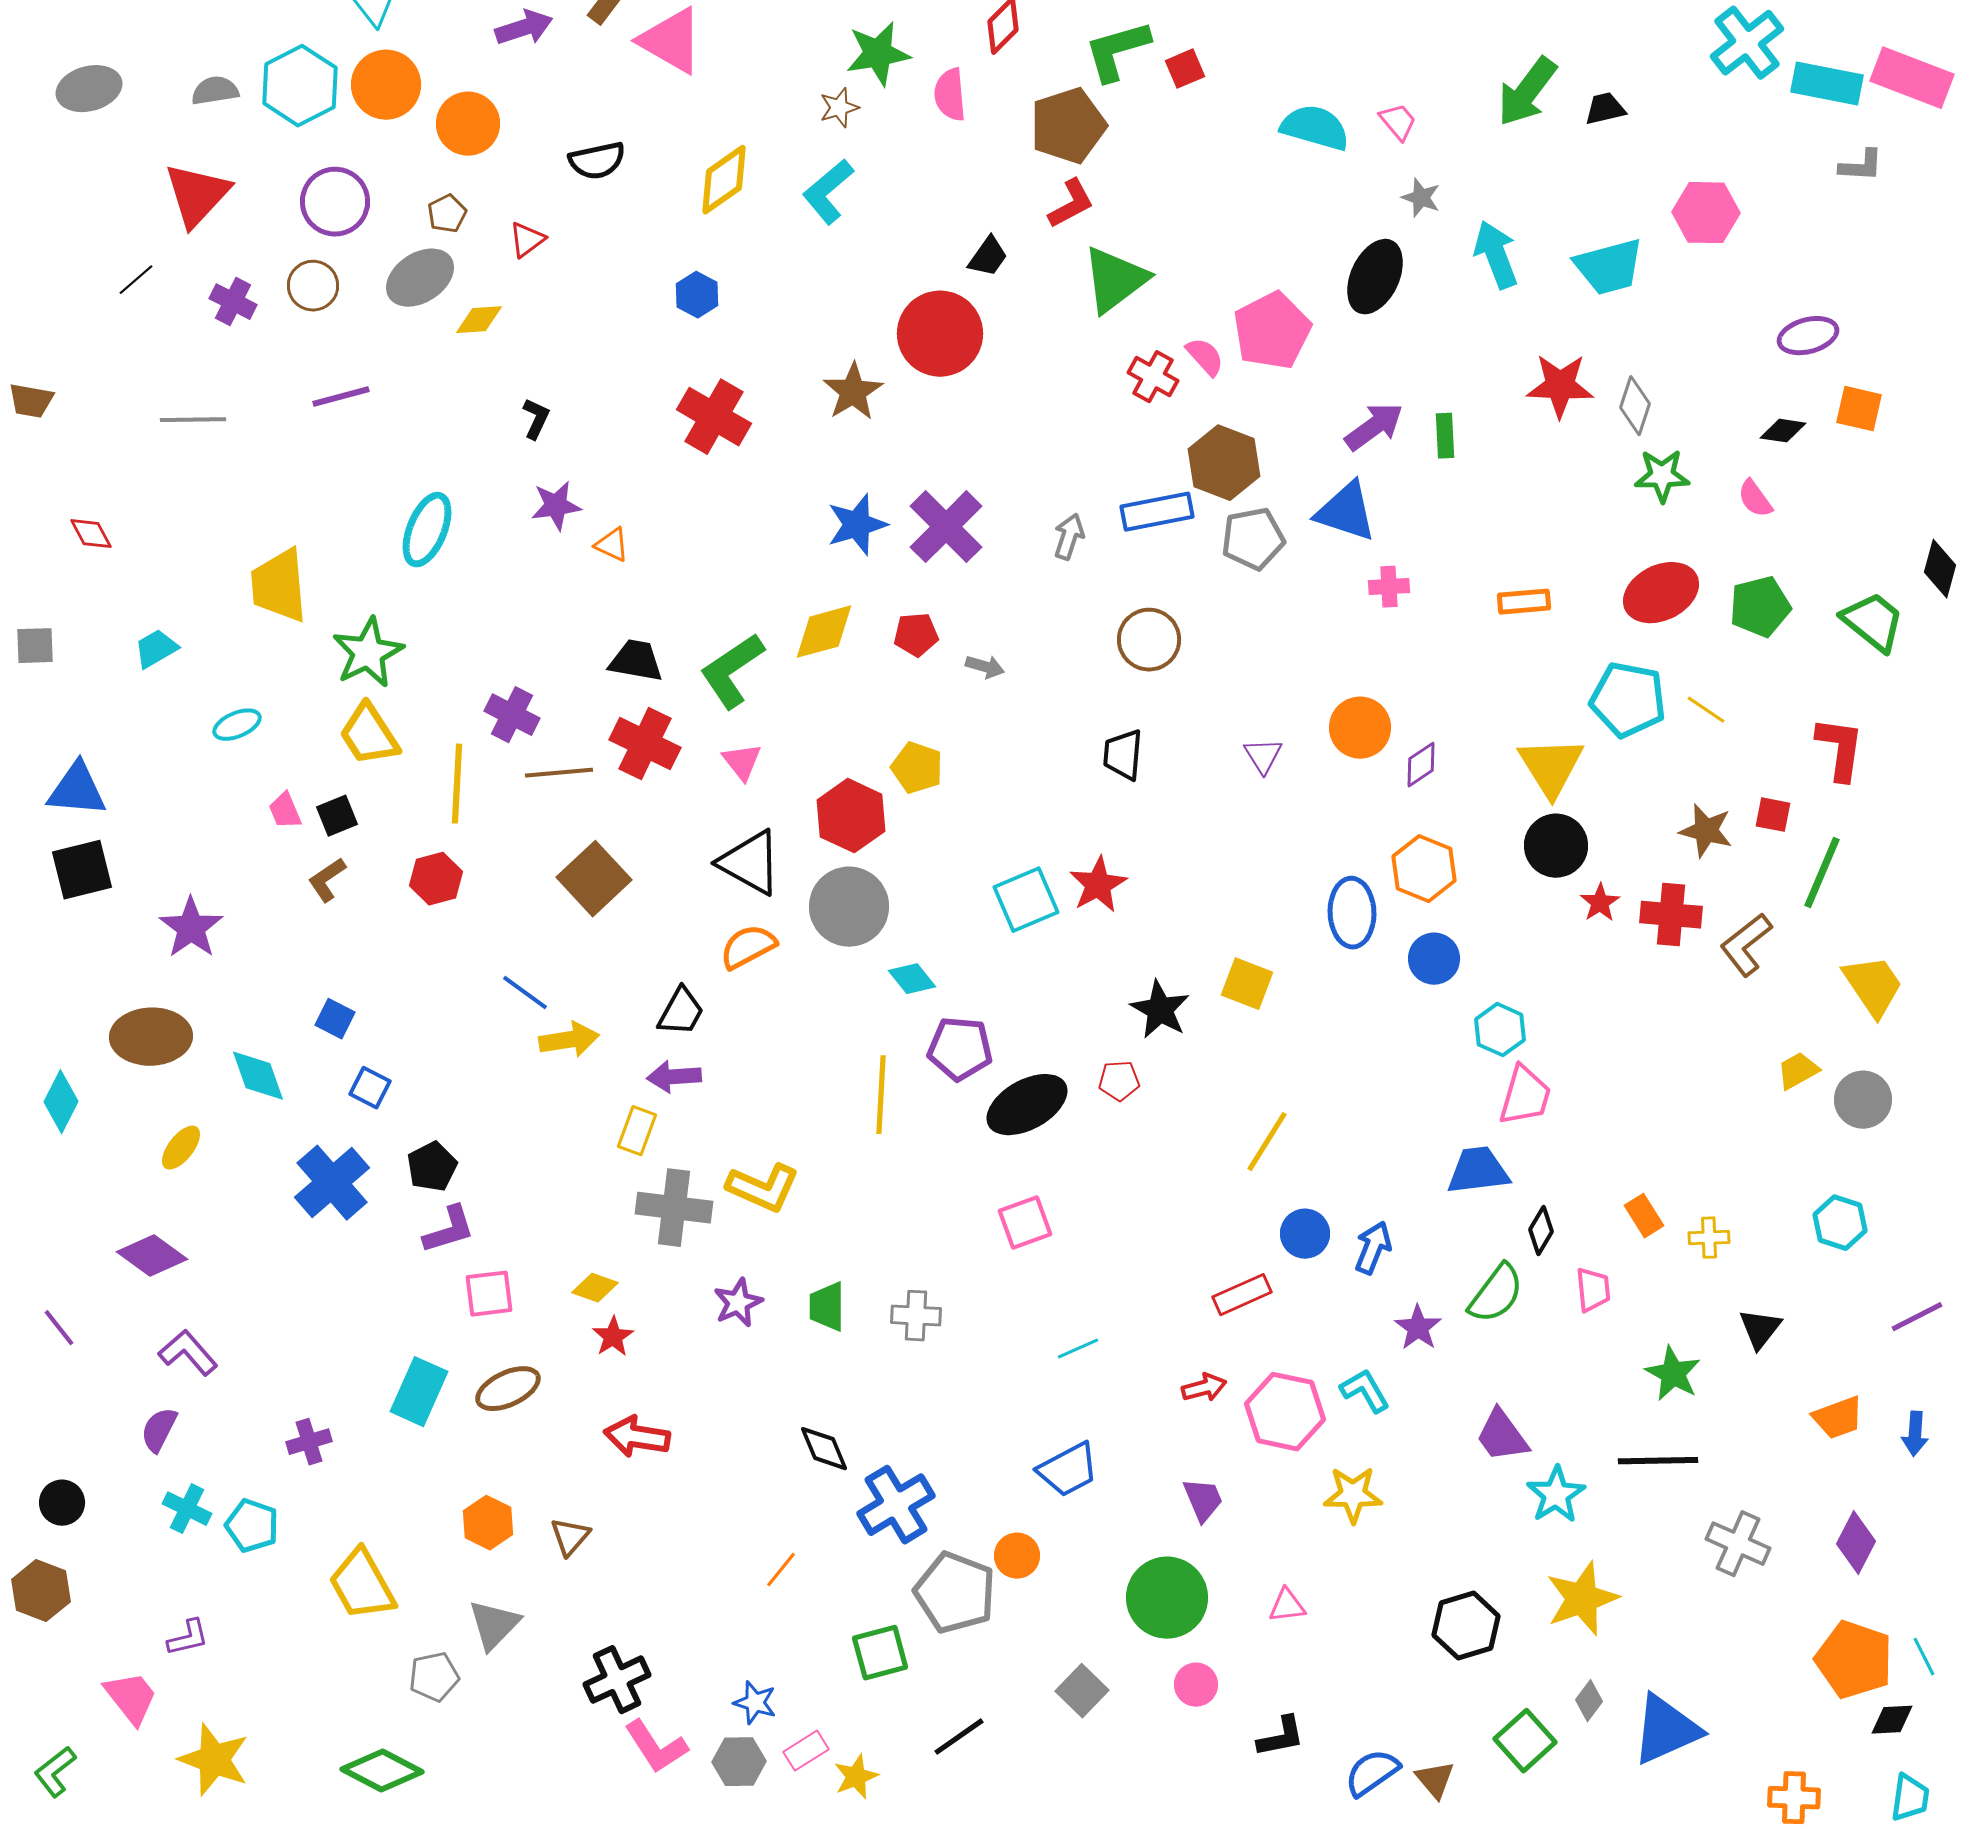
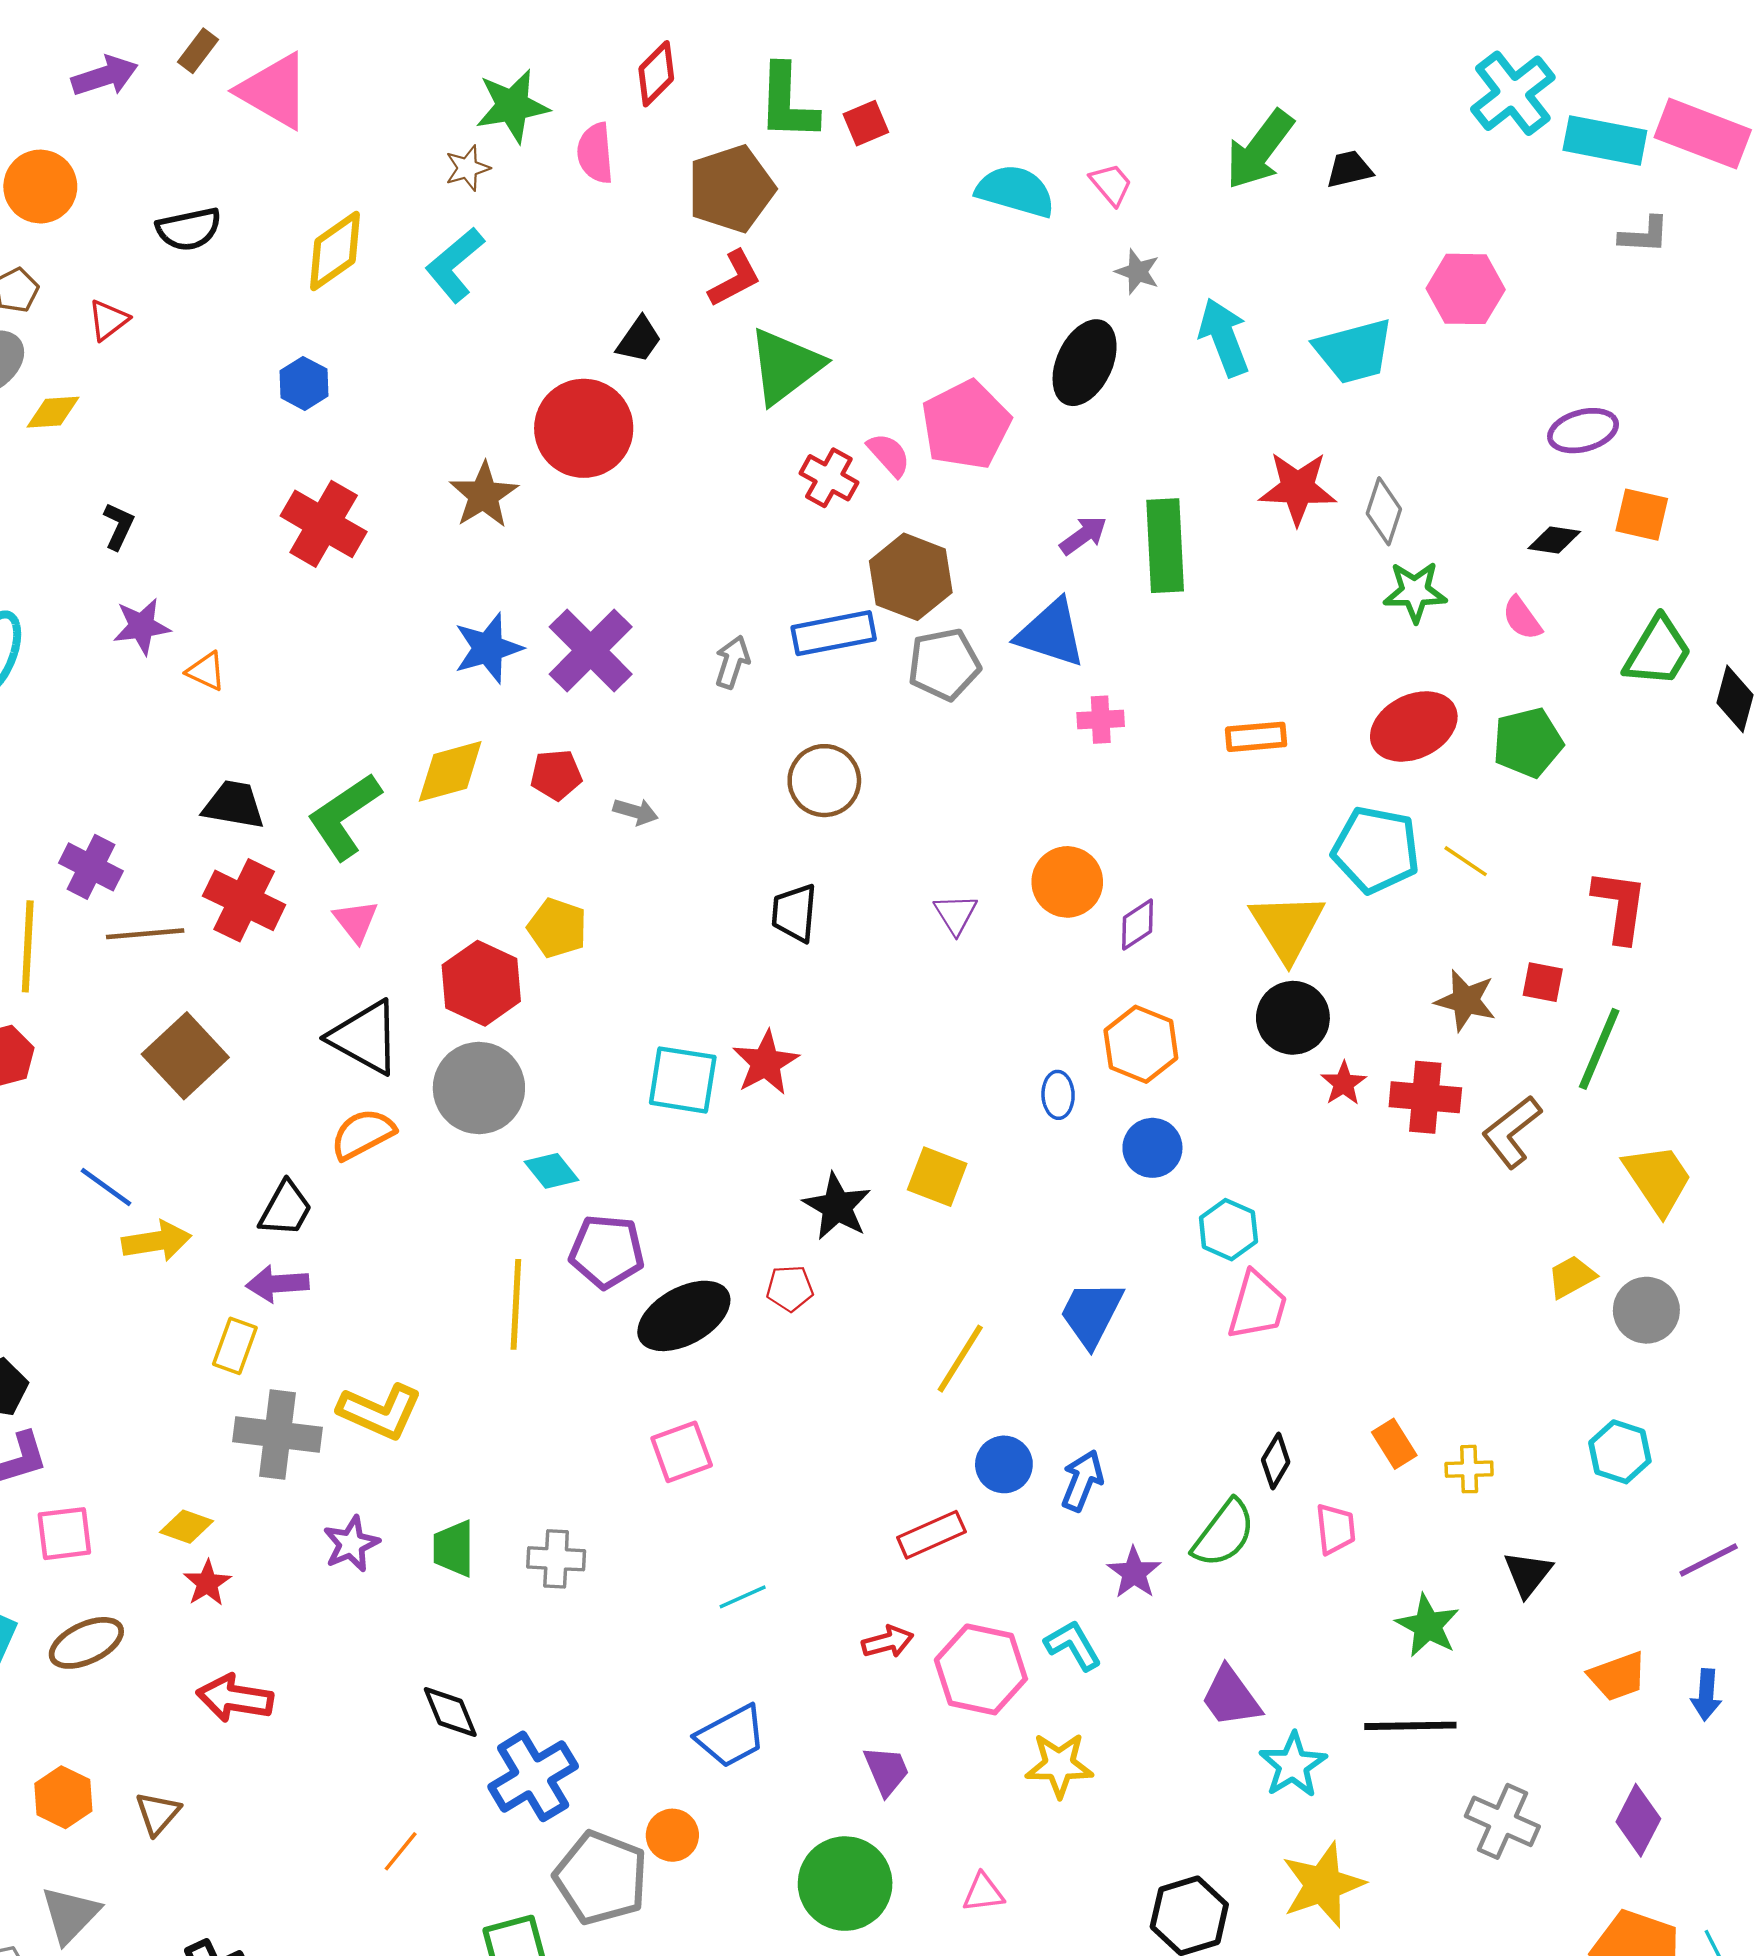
green L-shape: (1117, 51) -> (788, 102), turned -72
purple arrow: (1374, 427) -> (1083, 535), size x0.7
green rectangle: (1445, 436) -> (1165, 546), size x1.8
green trapezoid: (1873, 622) -> (1658, 652), moved, turned 82
cyan square: (1026, 900) -> (683, 1080), turned 32
blue ellipse: (1352, 913) -> (1058, 1095), size x0.6
blue trapezoid: (1478, 1171) -> (1091, 1314), moved, turned -56

